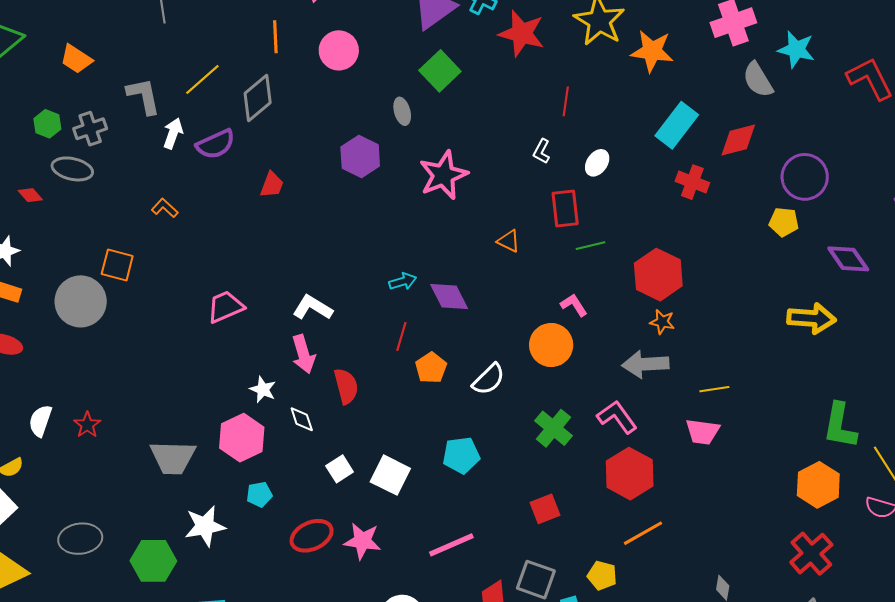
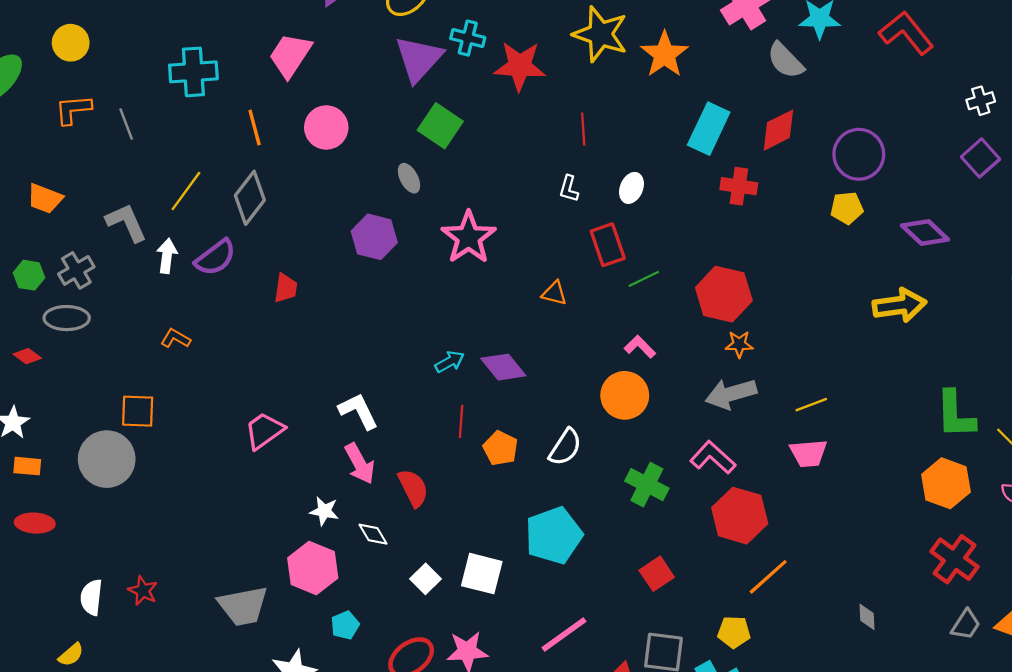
orange star: (652, 51) -> (664, 54), turned -30
white L-shape: (313, 308) -> (358, 411), turned 45
cyan pentagon: (461, 455) -> (554, 535), size x1.4

